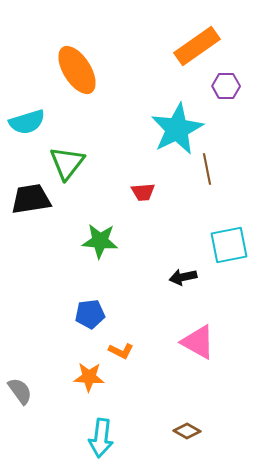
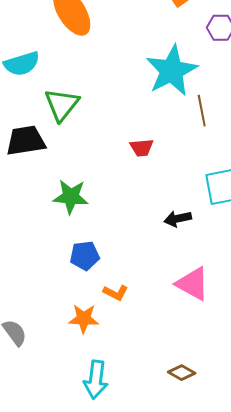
red trapezoid: (143, 192) -> (142, 148), moved
green star: (100, 241) -> (71, 197), moved

